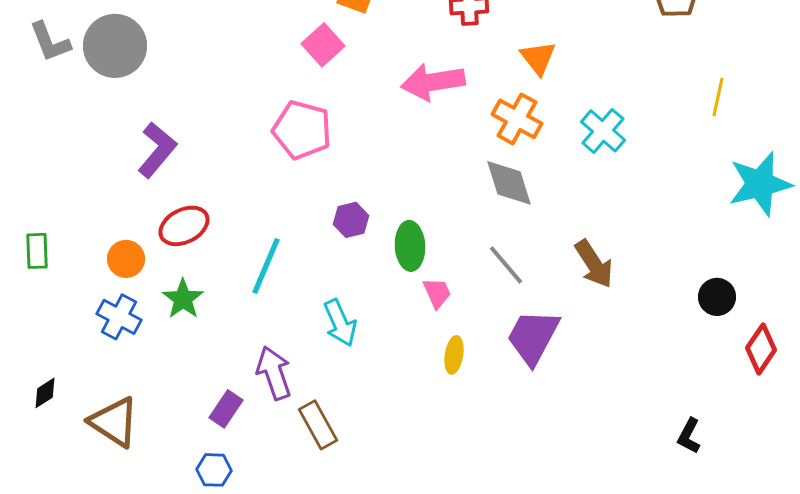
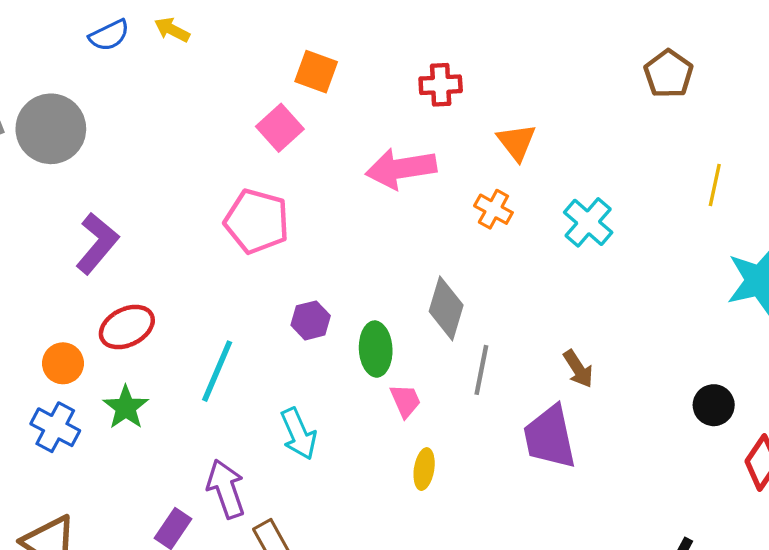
orange cross: (517, 119) -> (493, 209), size x0.7
gray diamond: (509, 183) -> (446, 308), moved, turned 34
brown arrow: (594, 264) -> (578, 369), size x0.7
gray line: (506, 265) -> (481, 370), turned 51
purple trapezoid: (533, 337) -> (550, 437), moved, turned -40

